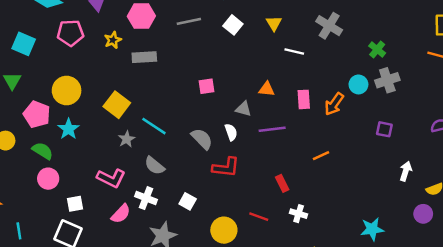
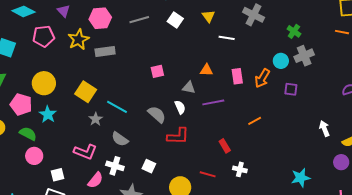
yellow star: (113, 40) -> (79, 39), size x1.5
purple square: (384, 129) -> (291, 89), moved
white arrow: (406, 171) -> (324, 129), turned -35

